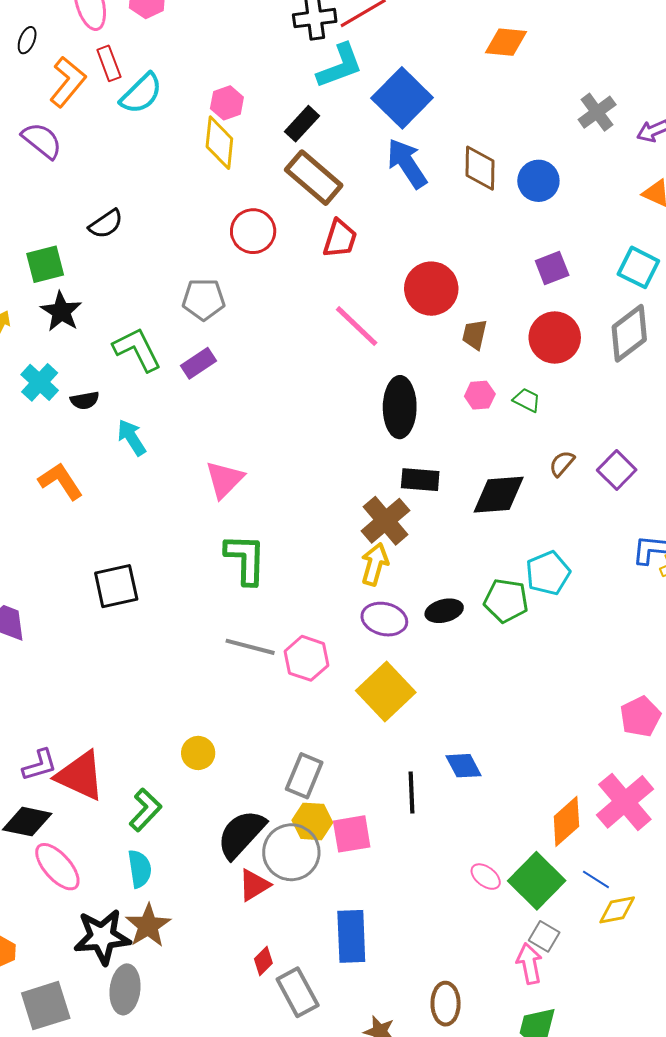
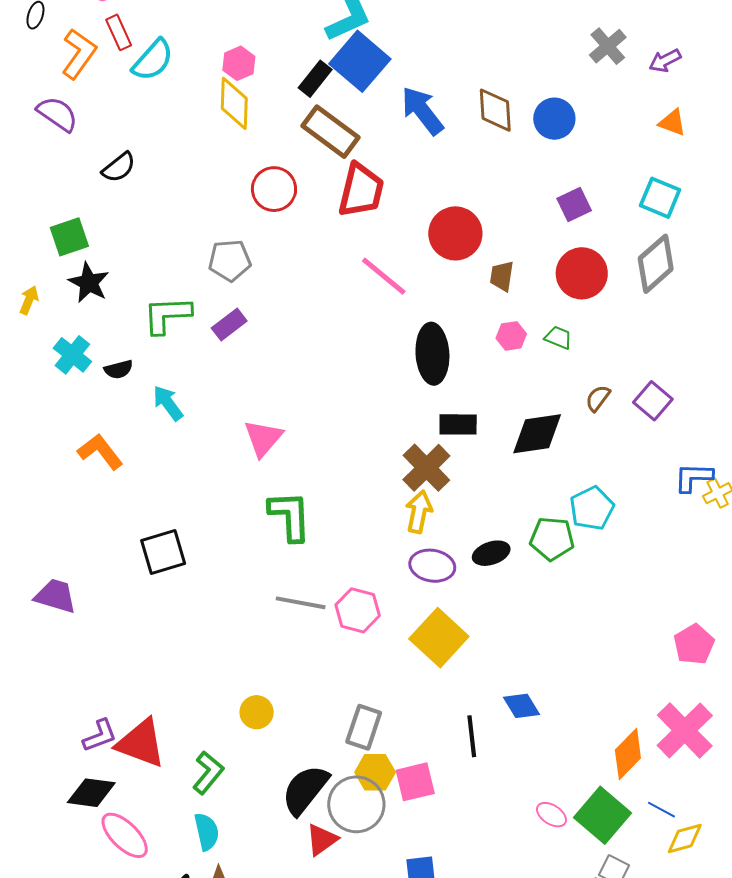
blue square: (402, 98) -> (360, 61), moved
black semicircle: (106, 224) -> (119, 167), moved
red trapezoid: (340, 239) -> (361, 190), size x1.4
green L-shape: (137, 349) -> (167, 315), turned -62

